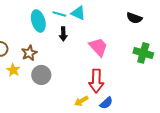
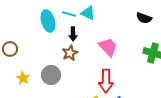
brown star: (29, 53) -> (70, 53), moved
yellow star: (13, 70) -> (23, 78), moved

